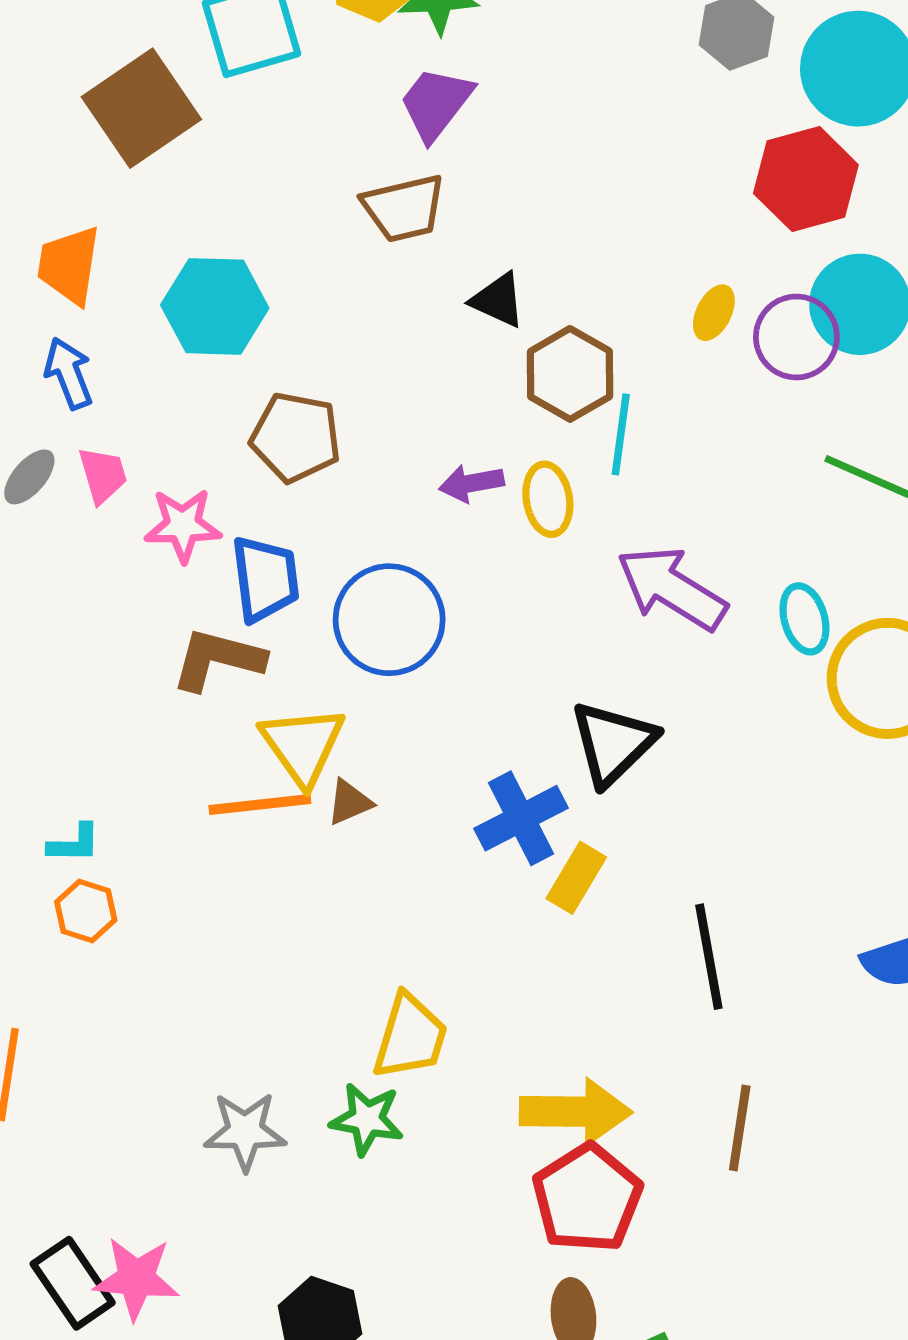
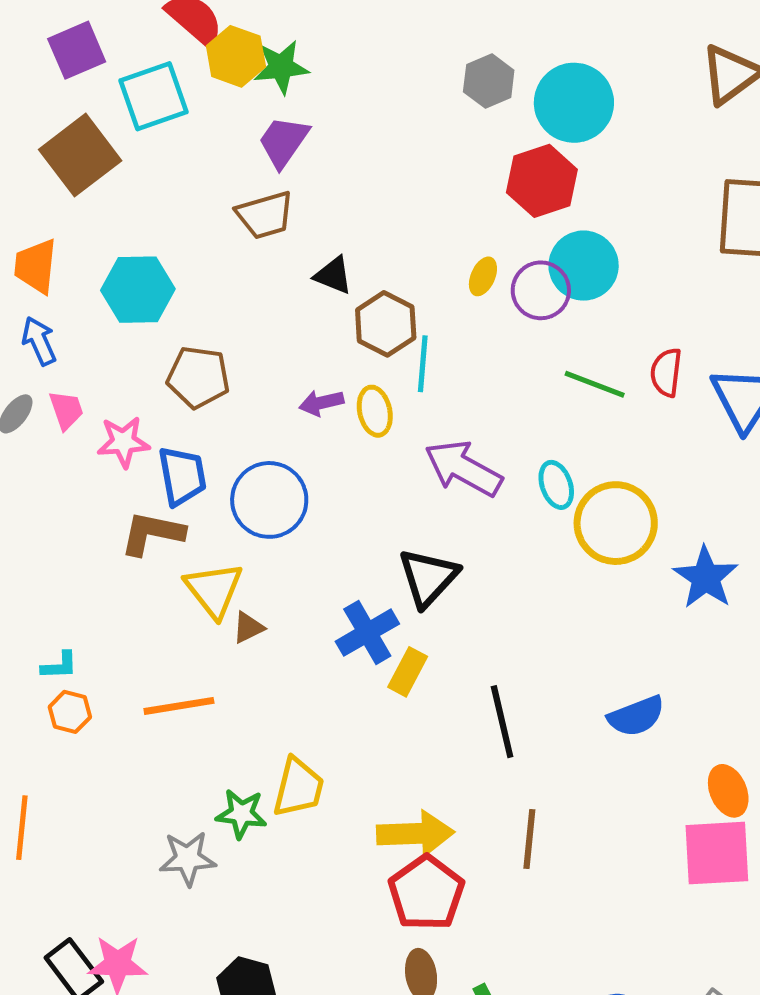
orange line: (260, 805) -> (179, 706), moved
green star: (367, 1119) -> (241, 814), moved

